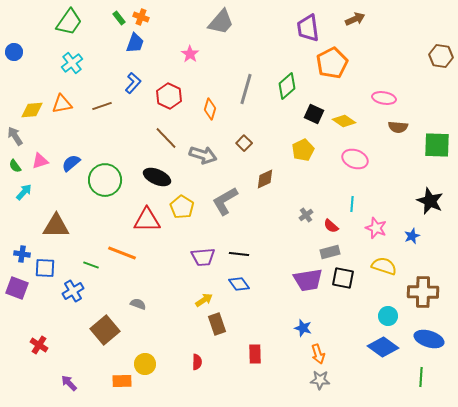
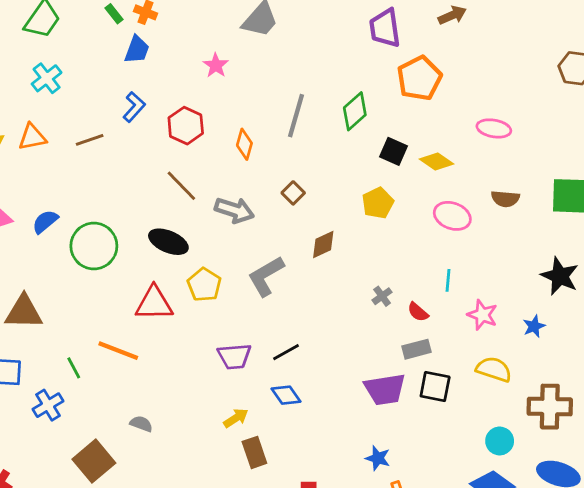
brown semicircle: (398, 127) -> (505, 199), moved
black line: (239, 254) -> (286, 352), turned -36
green line: (91, 265) -> (74, 368), turned 42

